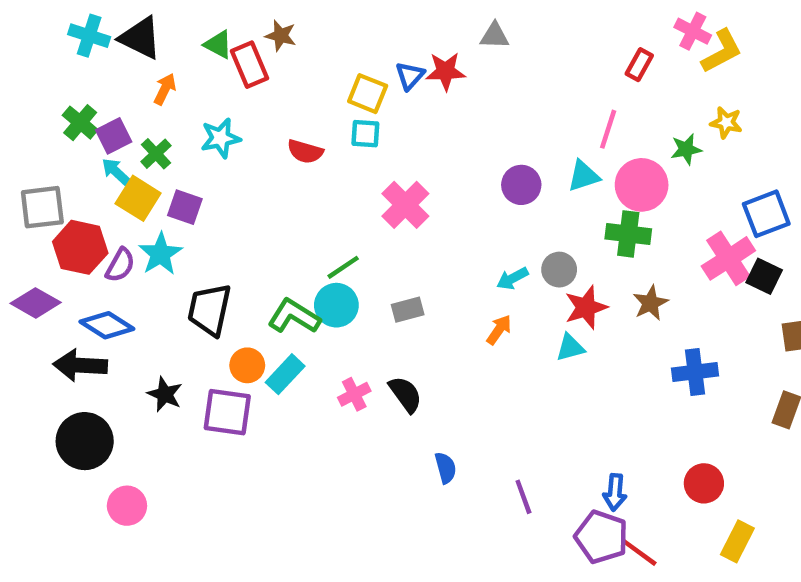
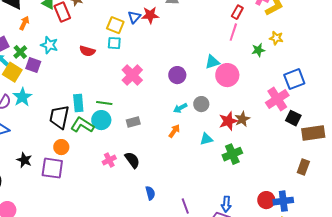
pink line: (608, 129) -> (233, 32), moved
cyan star: (221, 138) -> (49, 45), turned 30
purple circle: (521, 185) -> (177, 75), moved
pink circle: (642, 185) -> (227, 75), moved
purple square: (185, 207) -> (33, 65), moved
green cross: (628, 234) -> (232, 154), moved, turned -30
green line: (343, 267) -> (104, 103), turned 42
black square: (764, 276) -> (293, 118), moved
red star: (586, 307) -> (228, 121), moved
black trapezoid: (209, 310) -> (59, 117), moved
blue cross: (695, 372) -> (283, 201), moved
cyan rectangle: (285, 374) -> (78, 103), moved, turned -48

